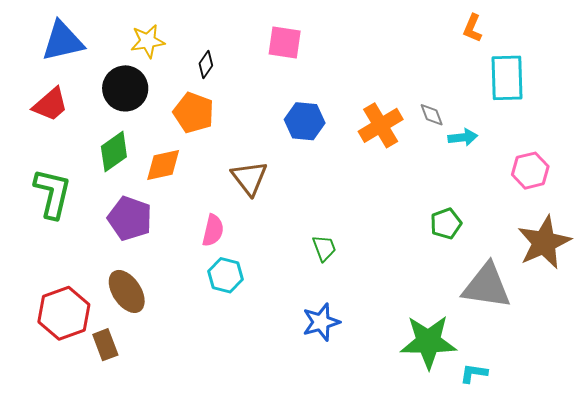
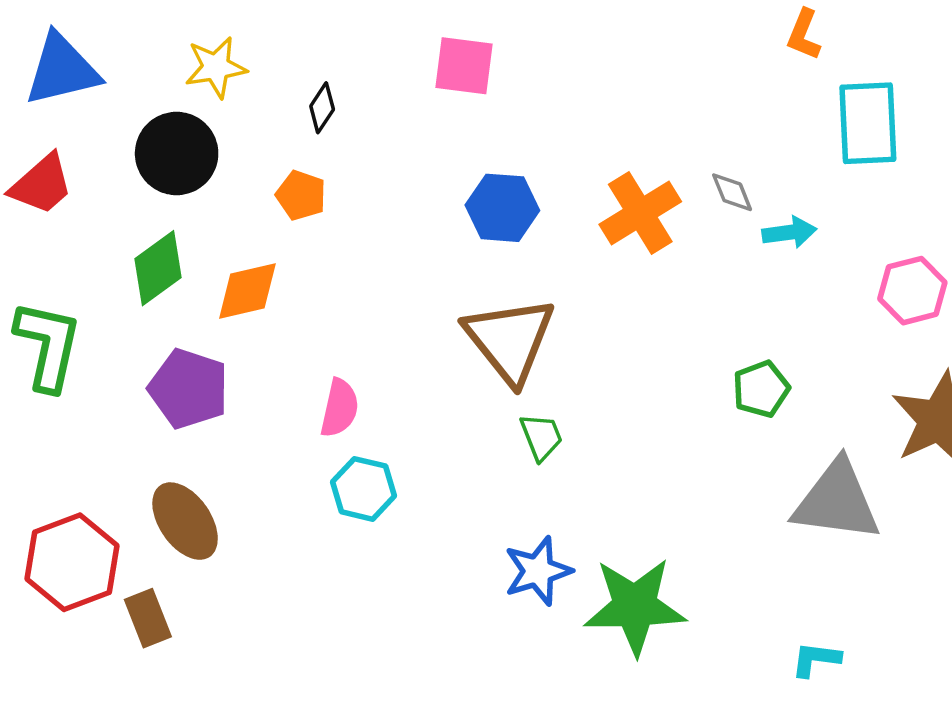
orange pentagon: (194, 113) -> (301, 195), size x0.7
brown triangle: (249, 178) -> (510, 340), moved, size x1.4
green star: (428, 342) -> (635, 606), moved

